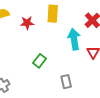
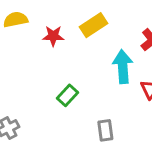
yellow rectangle: (53, 14) -> (93, 25), turned 48

